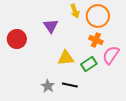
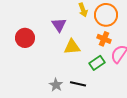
yellow triangle: (66, 58) -> (72, 47), moved

